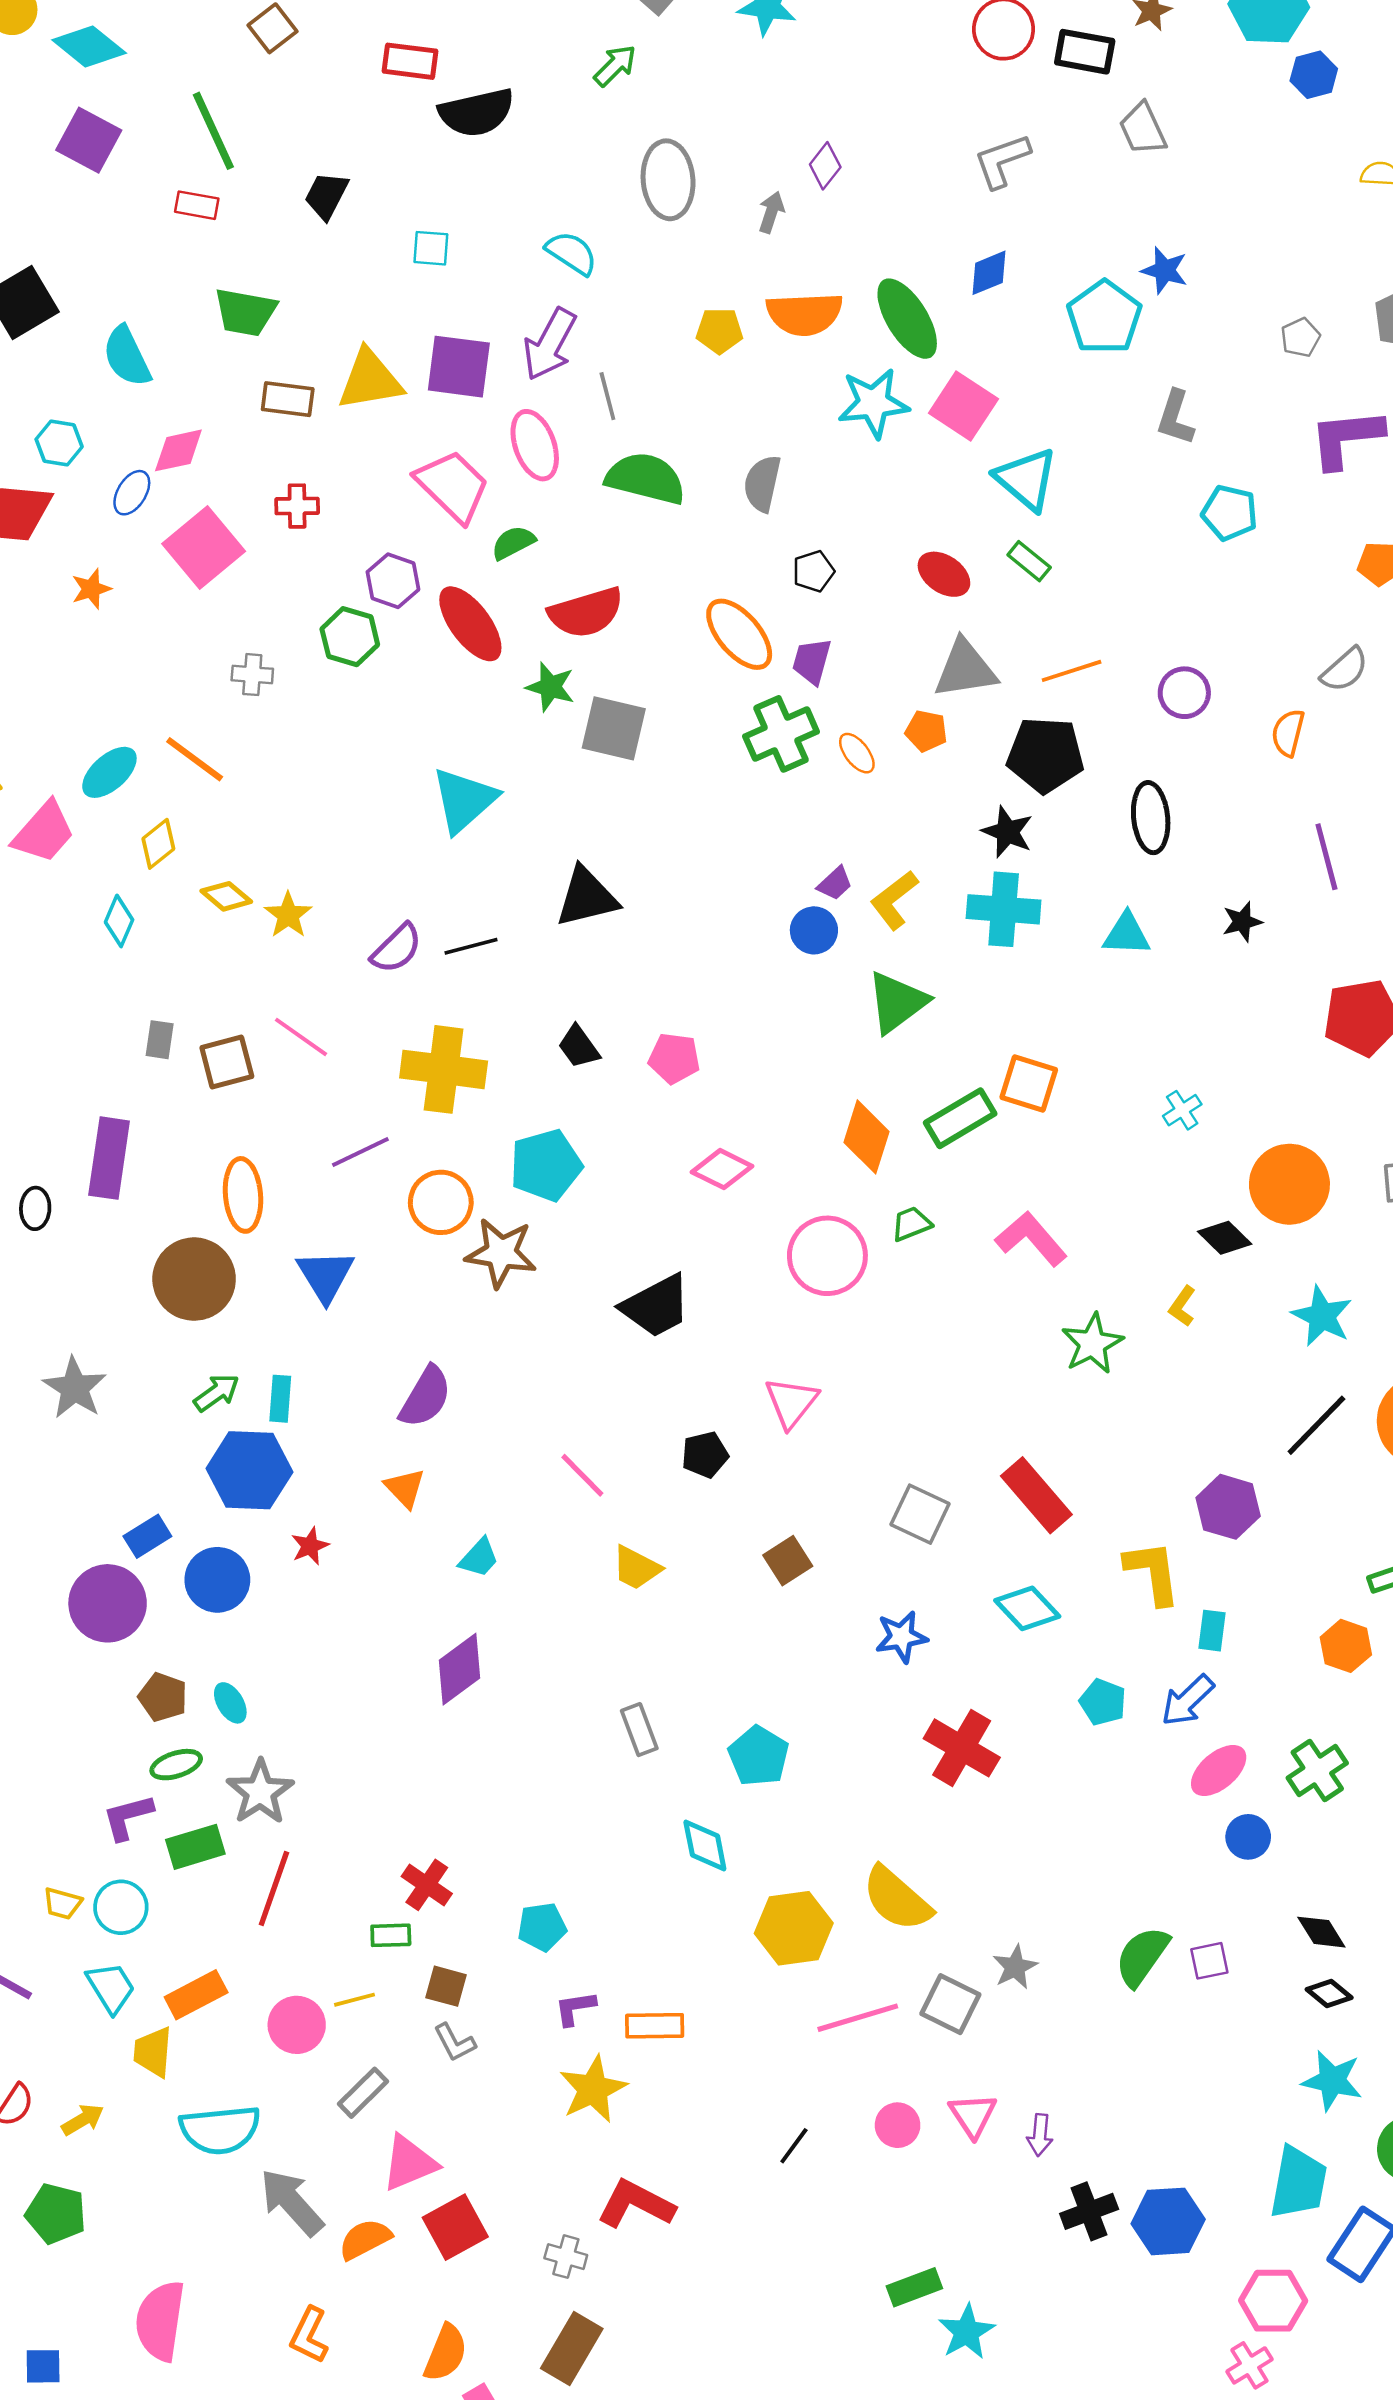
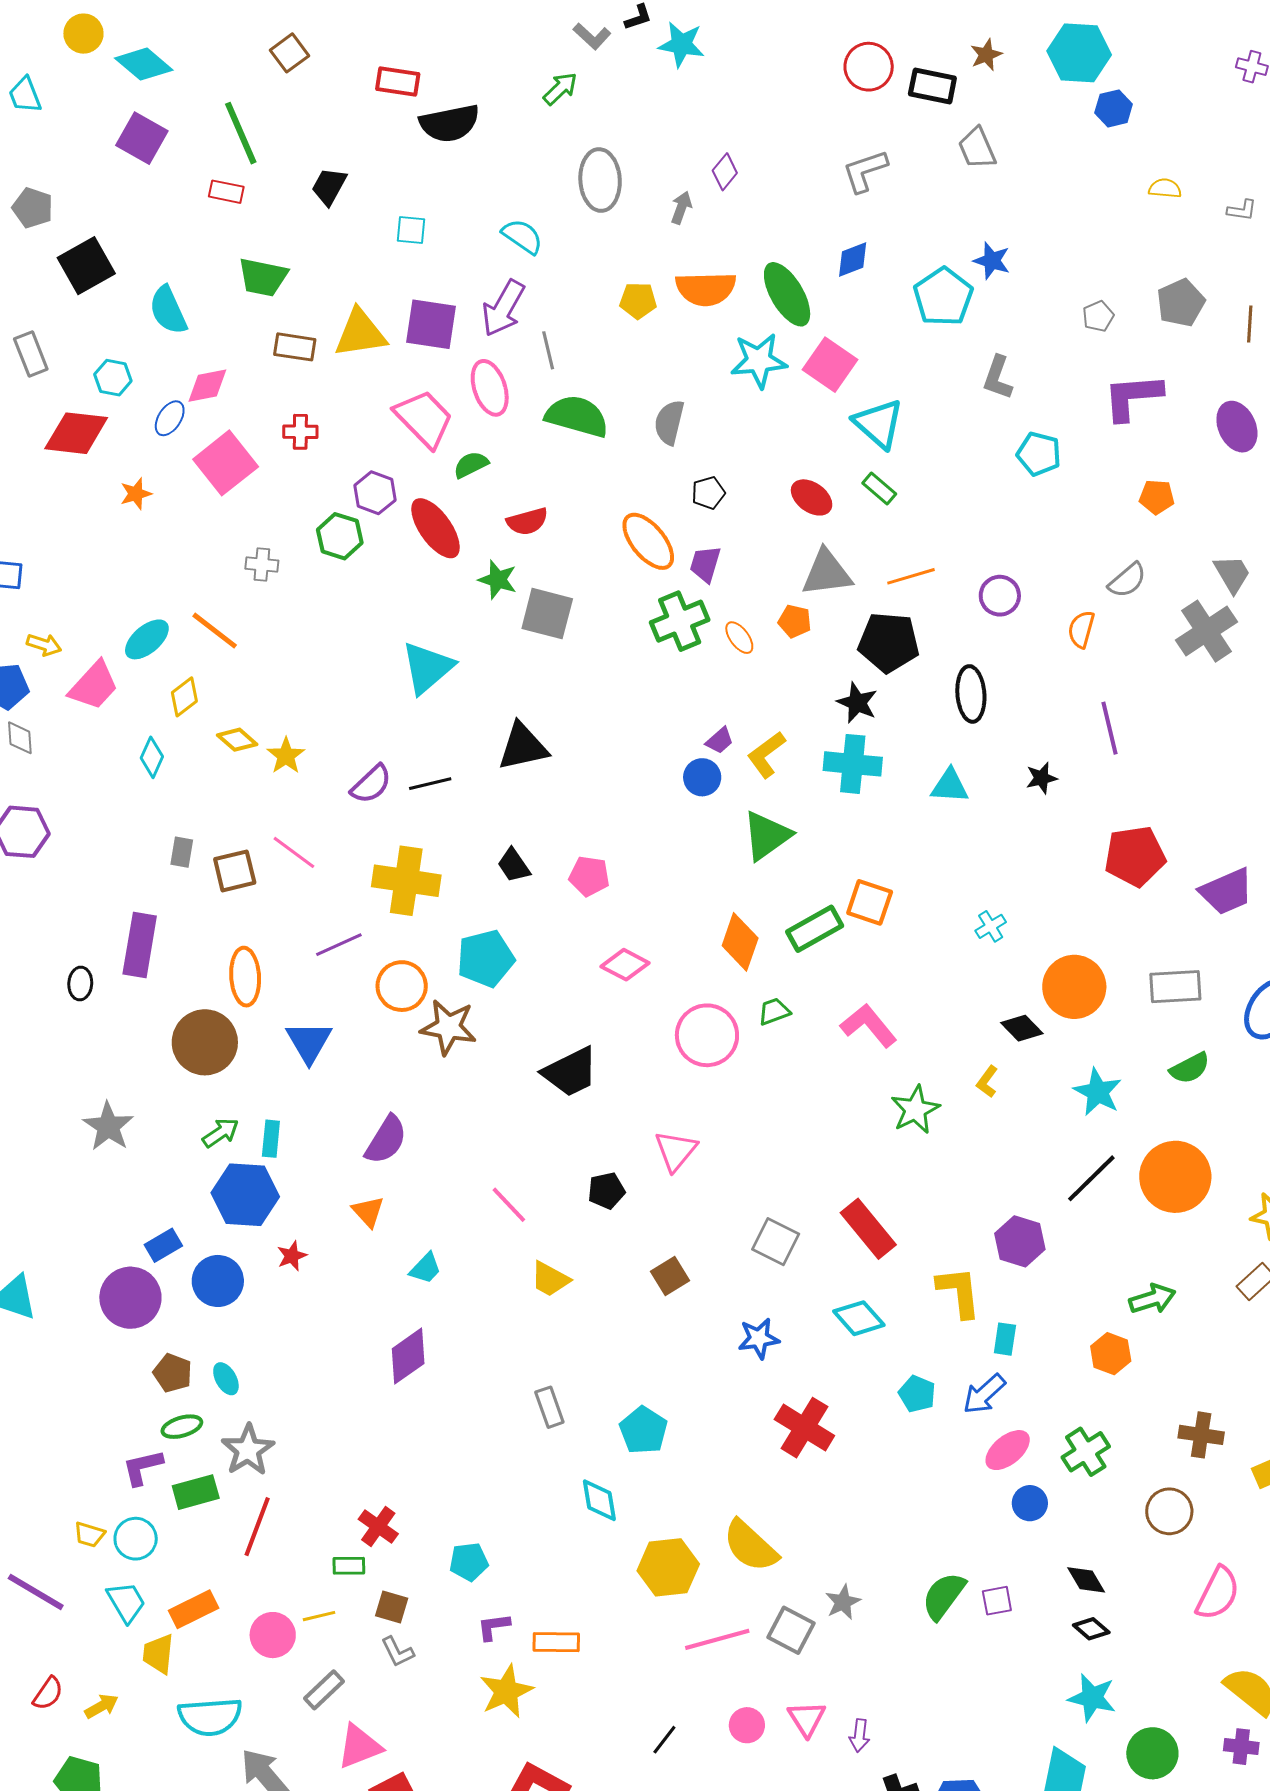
red semicircle: (586, 613) -> (527, 521), size x0.7

